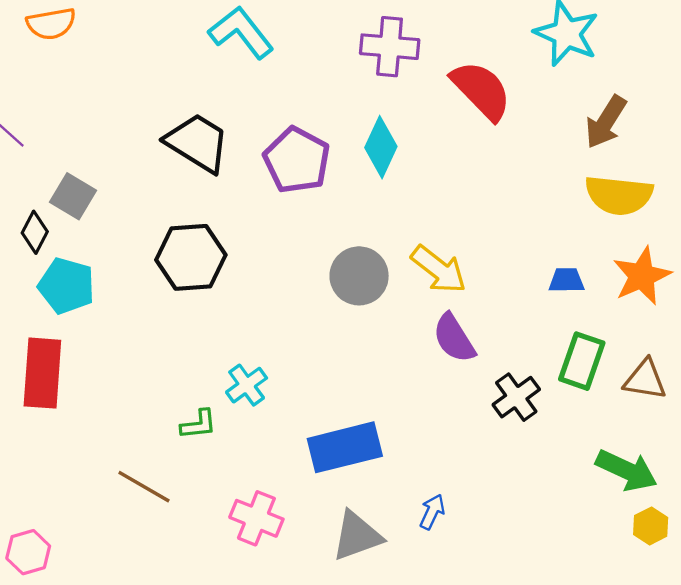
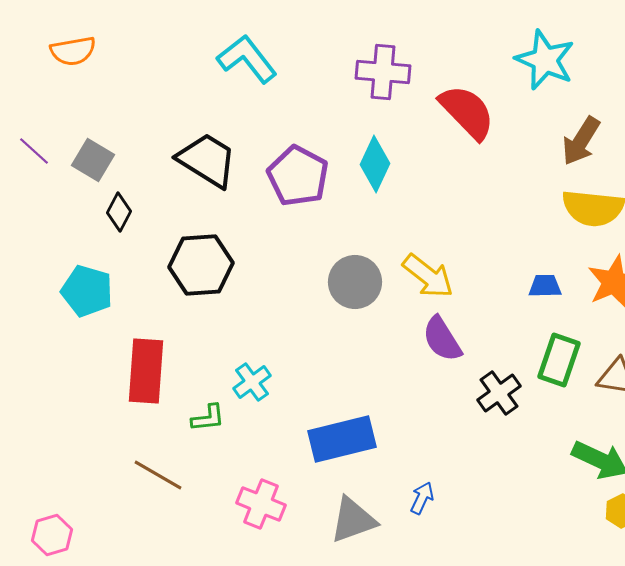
gray square: (73, 196) -> (93, 160), moved
black diamond: (35, 232) -> (119, 212), moved
red rectangle: (42, 373) -> (146, 371), moved

